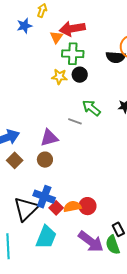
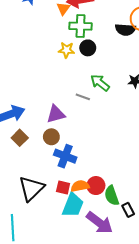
blue cross: (44, 197) -> (65, 156), moved
red square: (56, 208) -> (63, 187), turned -32
cyan trapezoid: (46, 237) -> (73, 205), moved
green semicircle: (113, 245) -> (112, 196), moved

